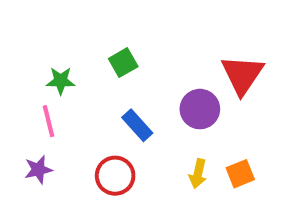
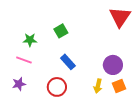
red triangle: (242, 75) -> (120, 17), moved
purple circle: (200, 109) -> (113, 65), moved
pink line: (48, 121) -> (24, 60), turned -56

